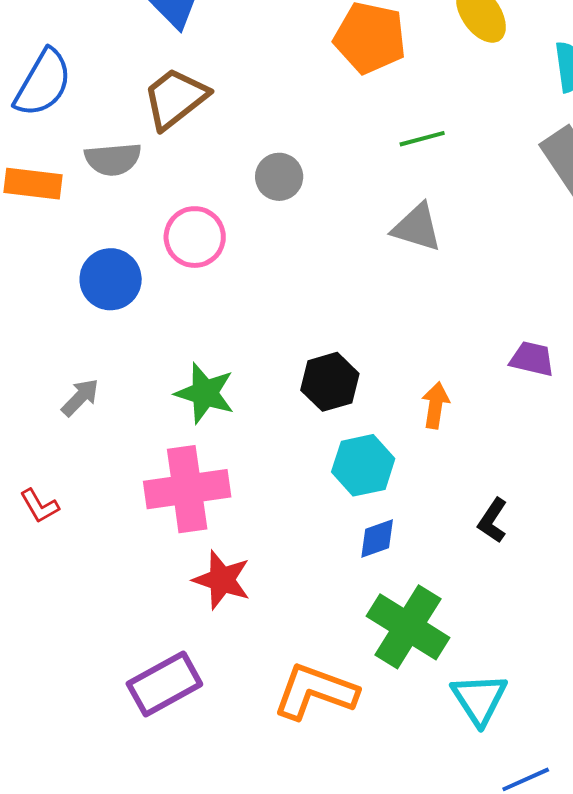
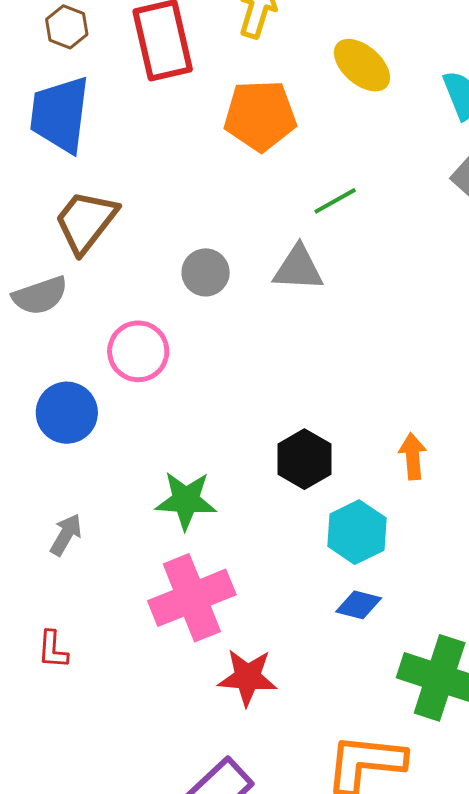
gray triangle: (417, 228) -> (298, 268), moved
red L-shape: (40, 506) -> (53, 650), turned 48
blue diamond: (377, 538) -> (359, 605), moved, turned 48

